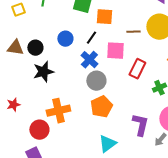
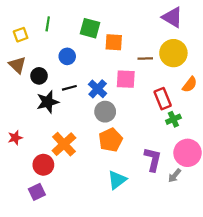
black line: (91, 38) -> (69, 88), moved, turned 40
blue circle: (65, 39) -> (67, 56), moved
brown triangle: (15, 48) -> (17, 65), moved, turned 36
red rectangle: (137, 69) -> (163, 99), moved, turned -48
orange cross: (58, 111) -> (64, 144), turned -30

